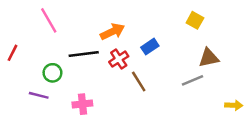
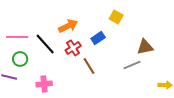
pink line: (49, 20) -> (17, 37), moved, turned -60
yellow square: (195, 20) -> (116, 17), moved
black line: (84, 54) -> (45, 44), turned 55

